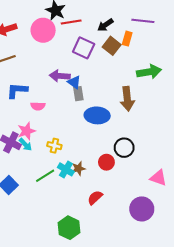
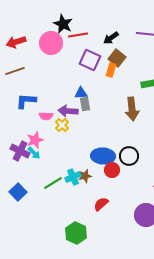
orange rectangle: (127, 39) -> (111, 70), moved
purple arrow: (60, 76) -> (68, 111), moved
blue triangle: (74, 82) -> (81, 93), turned -40
blue ellipse: (97, 115) -> (103, 156), moved
yellow cross: (54, 146) -> (62, 125), moved, turned 32
cyan cross: (66, 169) -> (73, 177), turned 35

